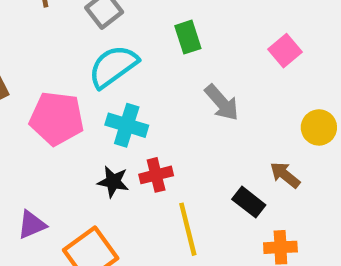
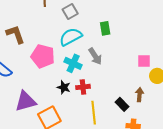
pink square: (285, 51) -> (144, 61), moved, turned 32
gray arrow: (222, 103) -> (95, 56), moved
brown arrow: (285, 175) -> (139, 95), turned 48
purple triangle: (32, 225) -> (25, 101), size x1.6

